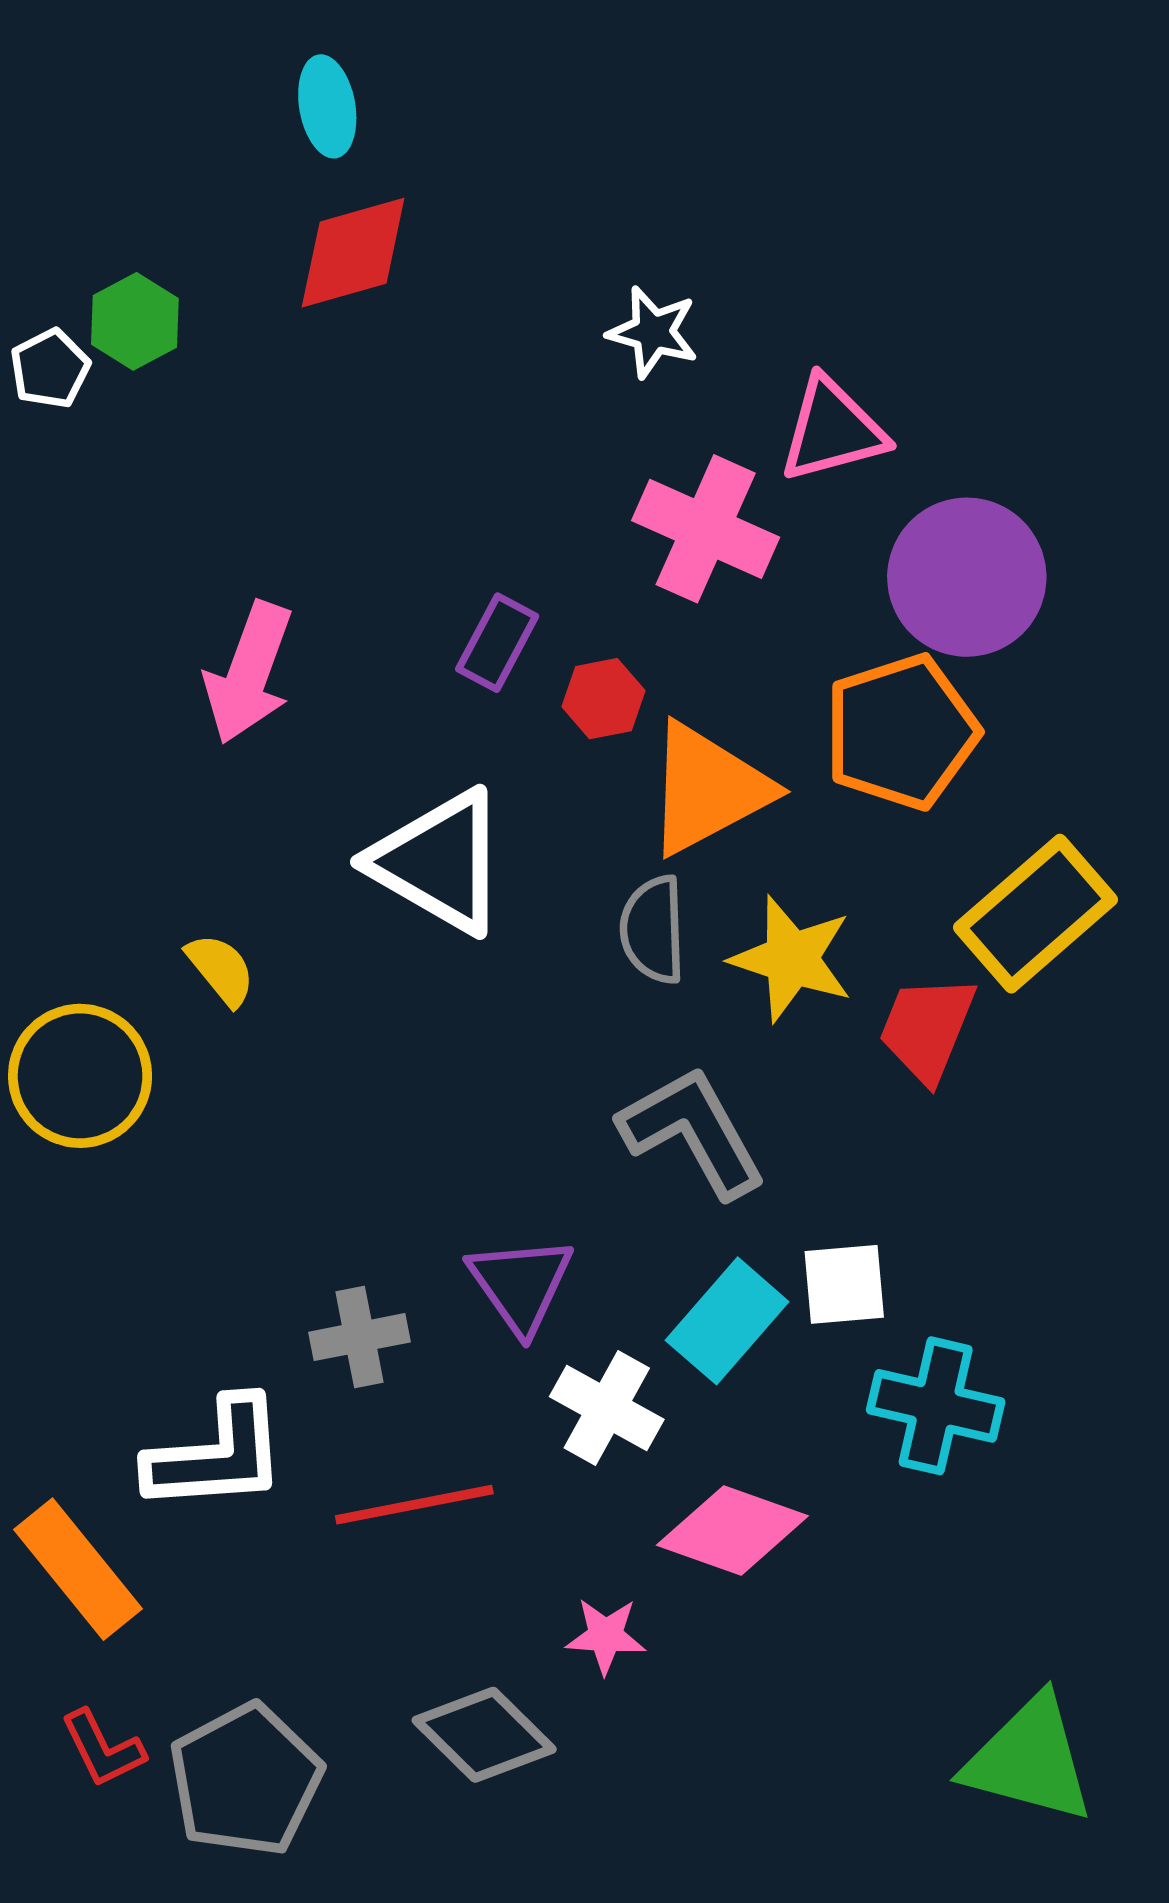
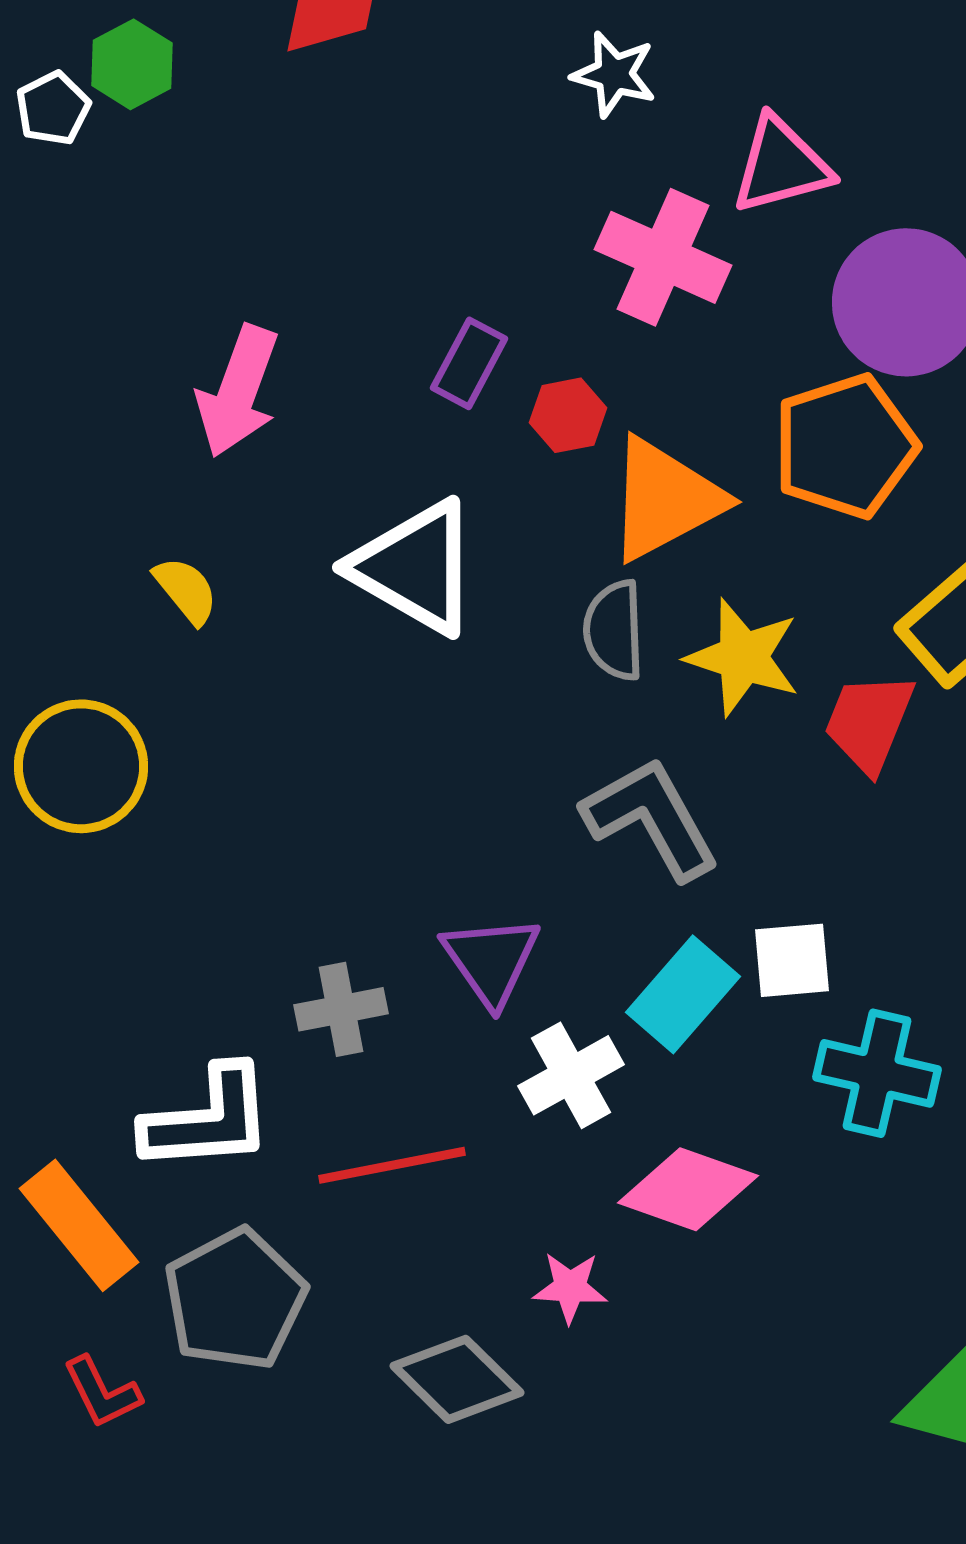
yellow semicircle: (221, 969) -> (186, 590), moved
white cross: (607, 1408) -> (571, 1075), turned 32
gray pentagon: (246, 1780) -> (235, 1299), moved

